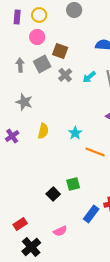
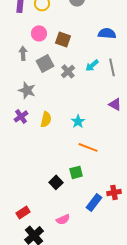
pink circle: (37, 37) -> (39, 33), moved
gray square: (42, 64) -> (45, 63), moved
gray cross: (65, 75) -> (68, 71), moved
purple cross: (12, 136) -> (21, 116), moved
orange line: (95, 152) -> (88, 147), moved

